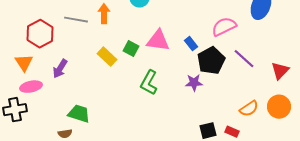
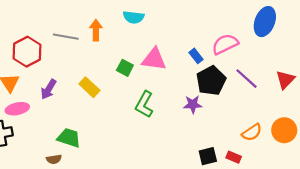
blue rectangle: (191, 44) -> (196, 56), moved
yellow rectangle: (107, 57) -> (89, 87), moved
red triangle: (280, 71) -> (285, 80), moved

